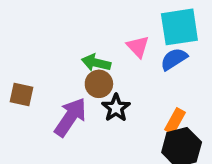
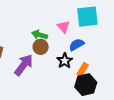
blue semicircle: (174, 59) -> (77, 45), moved
black star: (116, 108) -> (65, 61), moved

